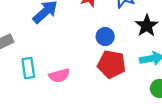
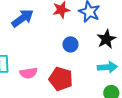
red pentagon: (112, 64) -> (61, 79), moved

